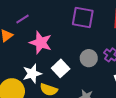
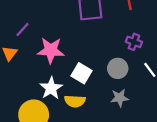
gray circle: (89, 58) -> (118, 68), moved

